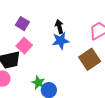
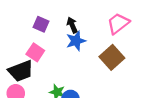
purple square: (22, 24) -> (41, 24), moved

